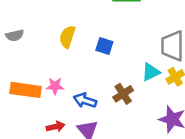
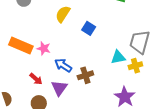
brown cross: (123, 94) -> (85, 75), moved
red arrow: (55, 127) -> (36, 79), turned 40

